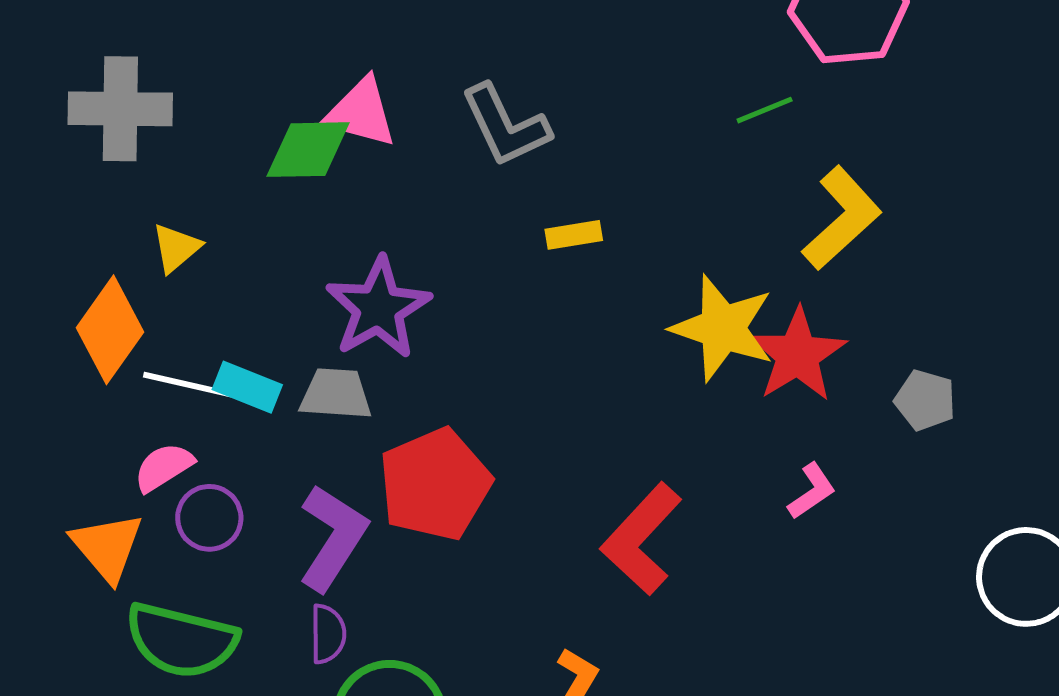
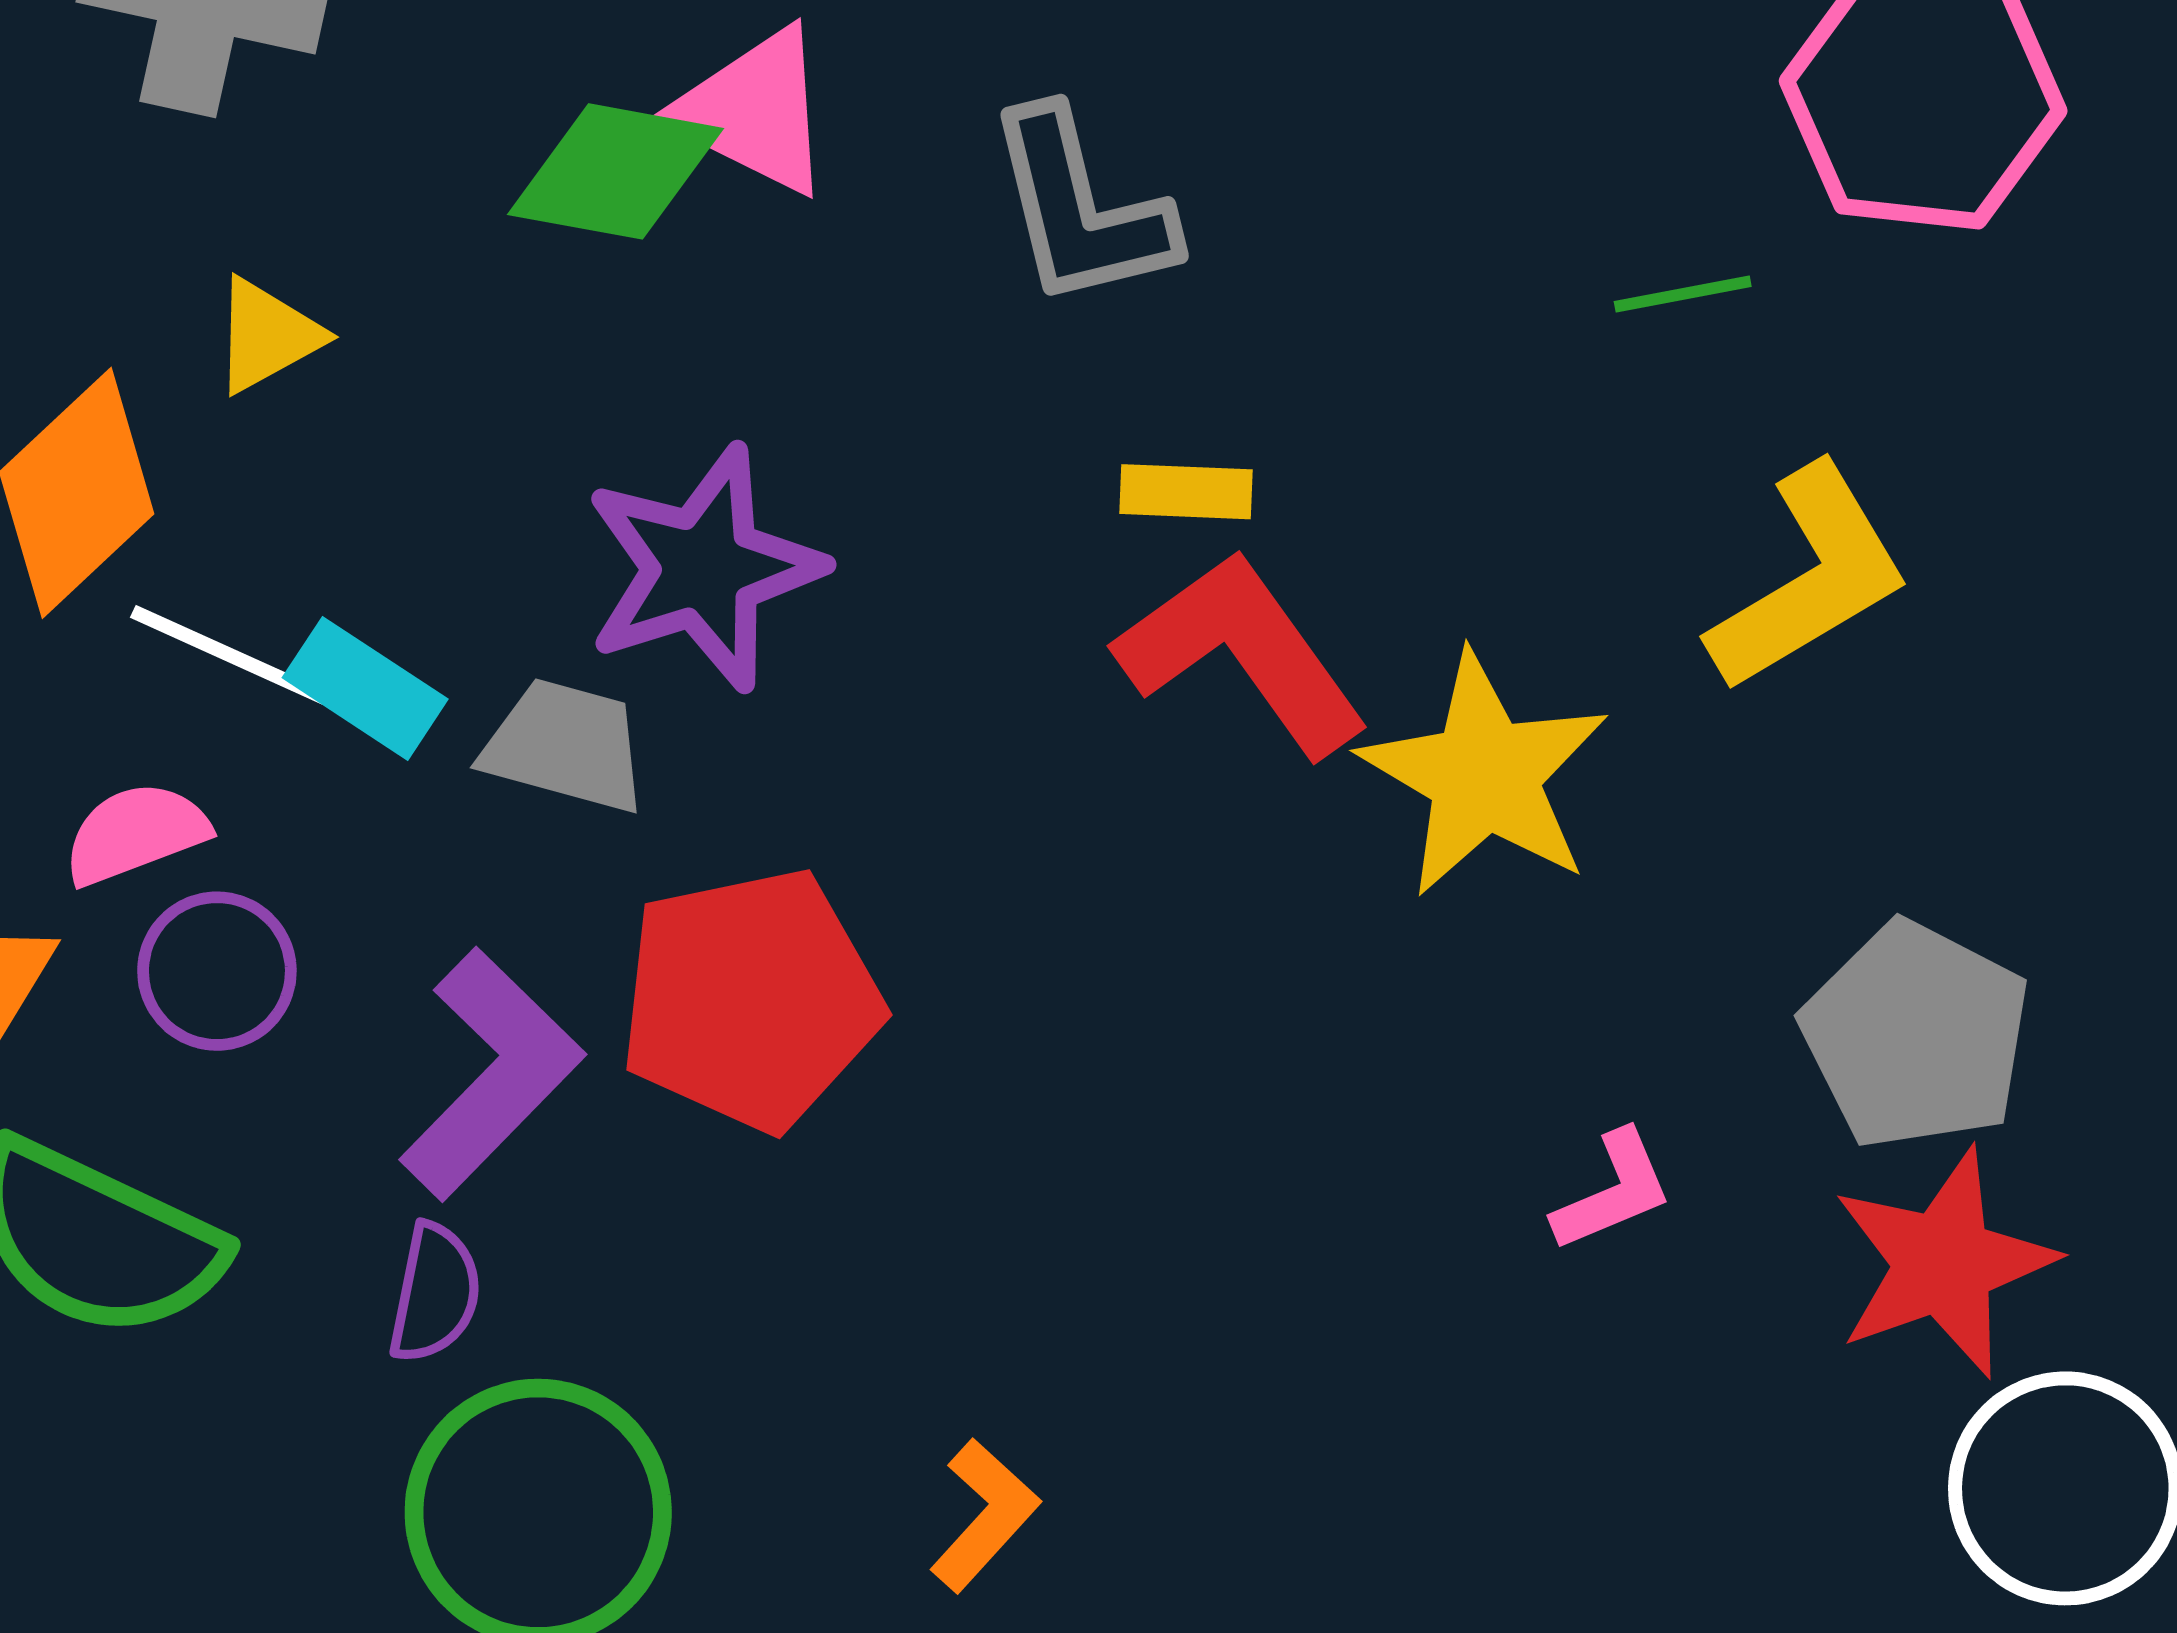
red star: (798, 355) -> (1944, 1263), moved
gray pentagon: (925, 400) -> (1916, 1035), size x1.6
red L-shape: (641, 539) -> (1242, 653), moved, turned 90

